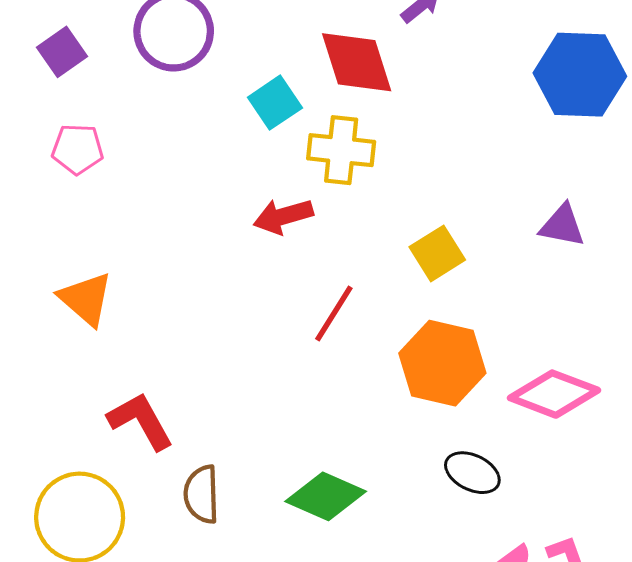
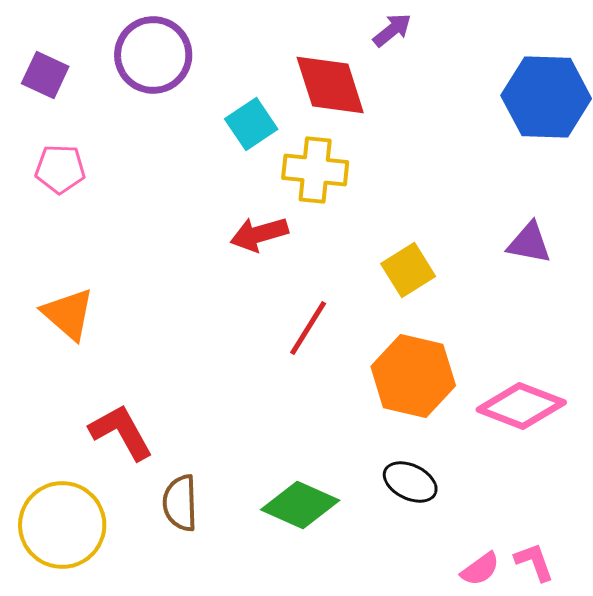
purple square: (62, 52) -> (45, 75), turned -30
black ellipse: (472, 473) -> (410, 482), moved

